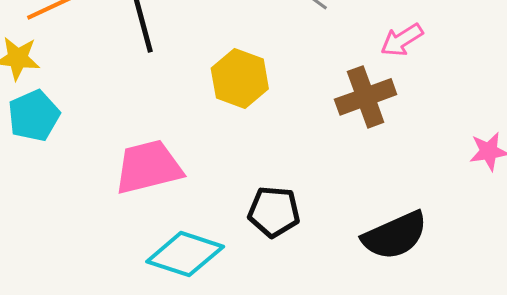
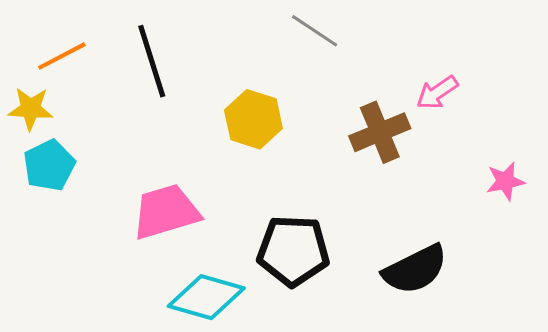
pink arrow: (402, 40) -> (437, 93), moved
black pentagon: (274, 212) -> (293, 251), size x1.4

